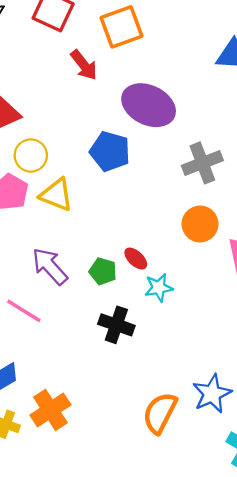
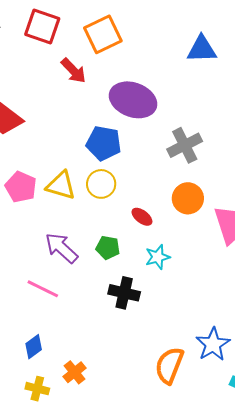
yellow circle: (31, 155) -> (101, 184), moved
red ellipse: (136, 259) -> (142, 217), moved
orange cross: (50, 410) -> (74, 372), size x0.7

